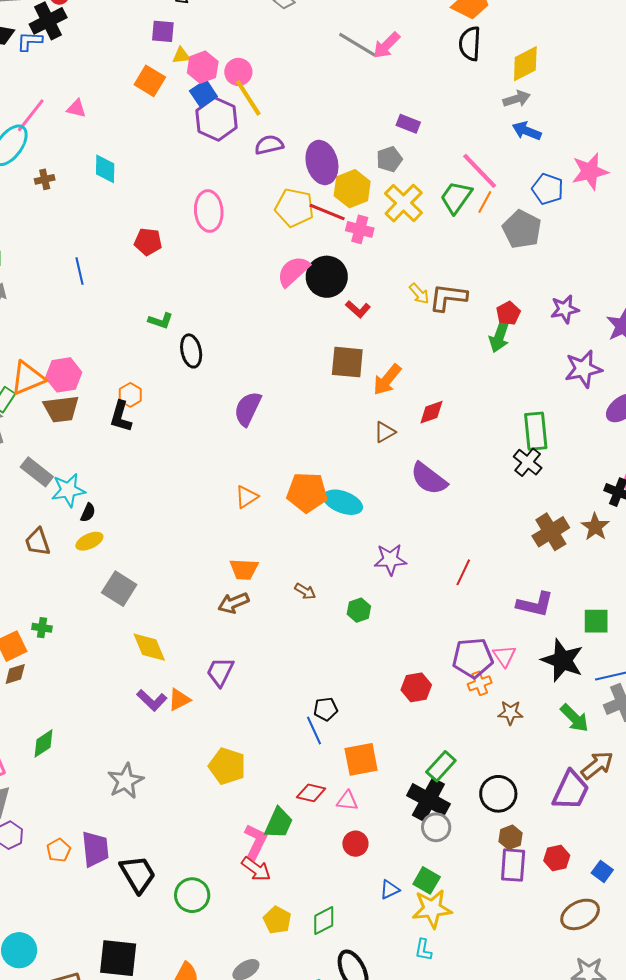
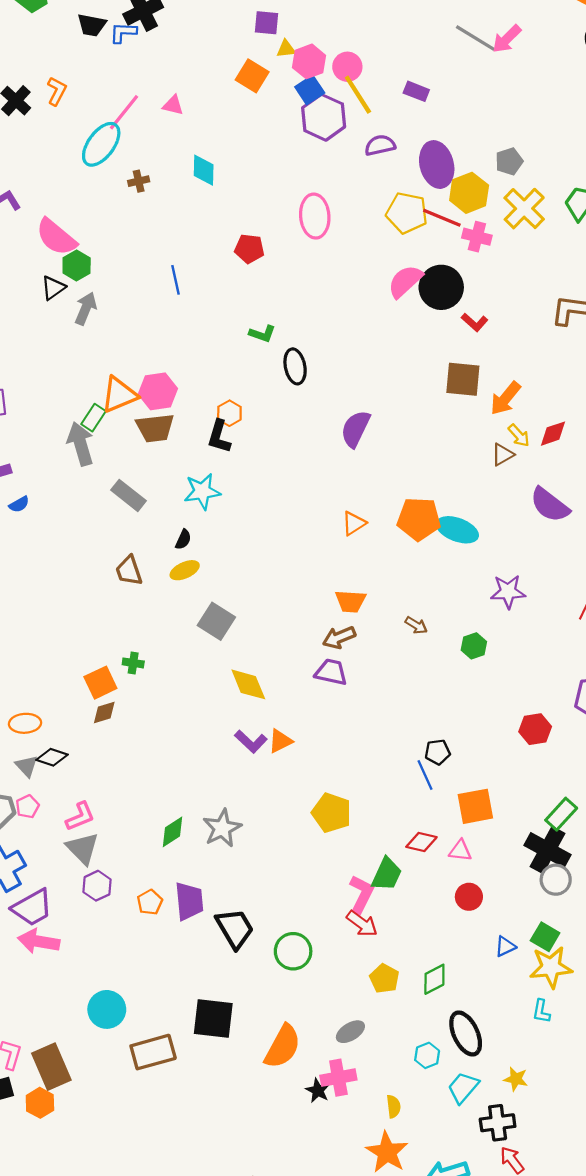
purple rectangle: (408, 124) -> (416, 91), moved
yellow arrow: (419, 294) -> (519, 435), moved
cyan star: (68, 490) -> (202, 491), moved
purple trapezoid: (220, 672) -> (331, 672), moved, turned 76
green diamond: (43, 743) -> (172, 832), moved

